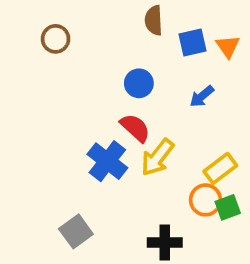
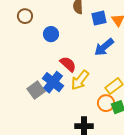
blue circle: (139, 83) -> (51, 34), moved
blue arrow: (202, 96) -> (104, 47), size x1.5
gray square: (76, 231) -> (36, 90), moved

